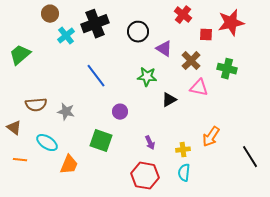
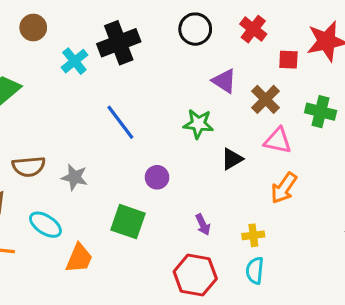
brown circle: (50, 14) -> (33, 28), moved
black circle: (138, 32) -> (195, 29), moved
orange arrow: (211, 137) -> (284, 188), moved

